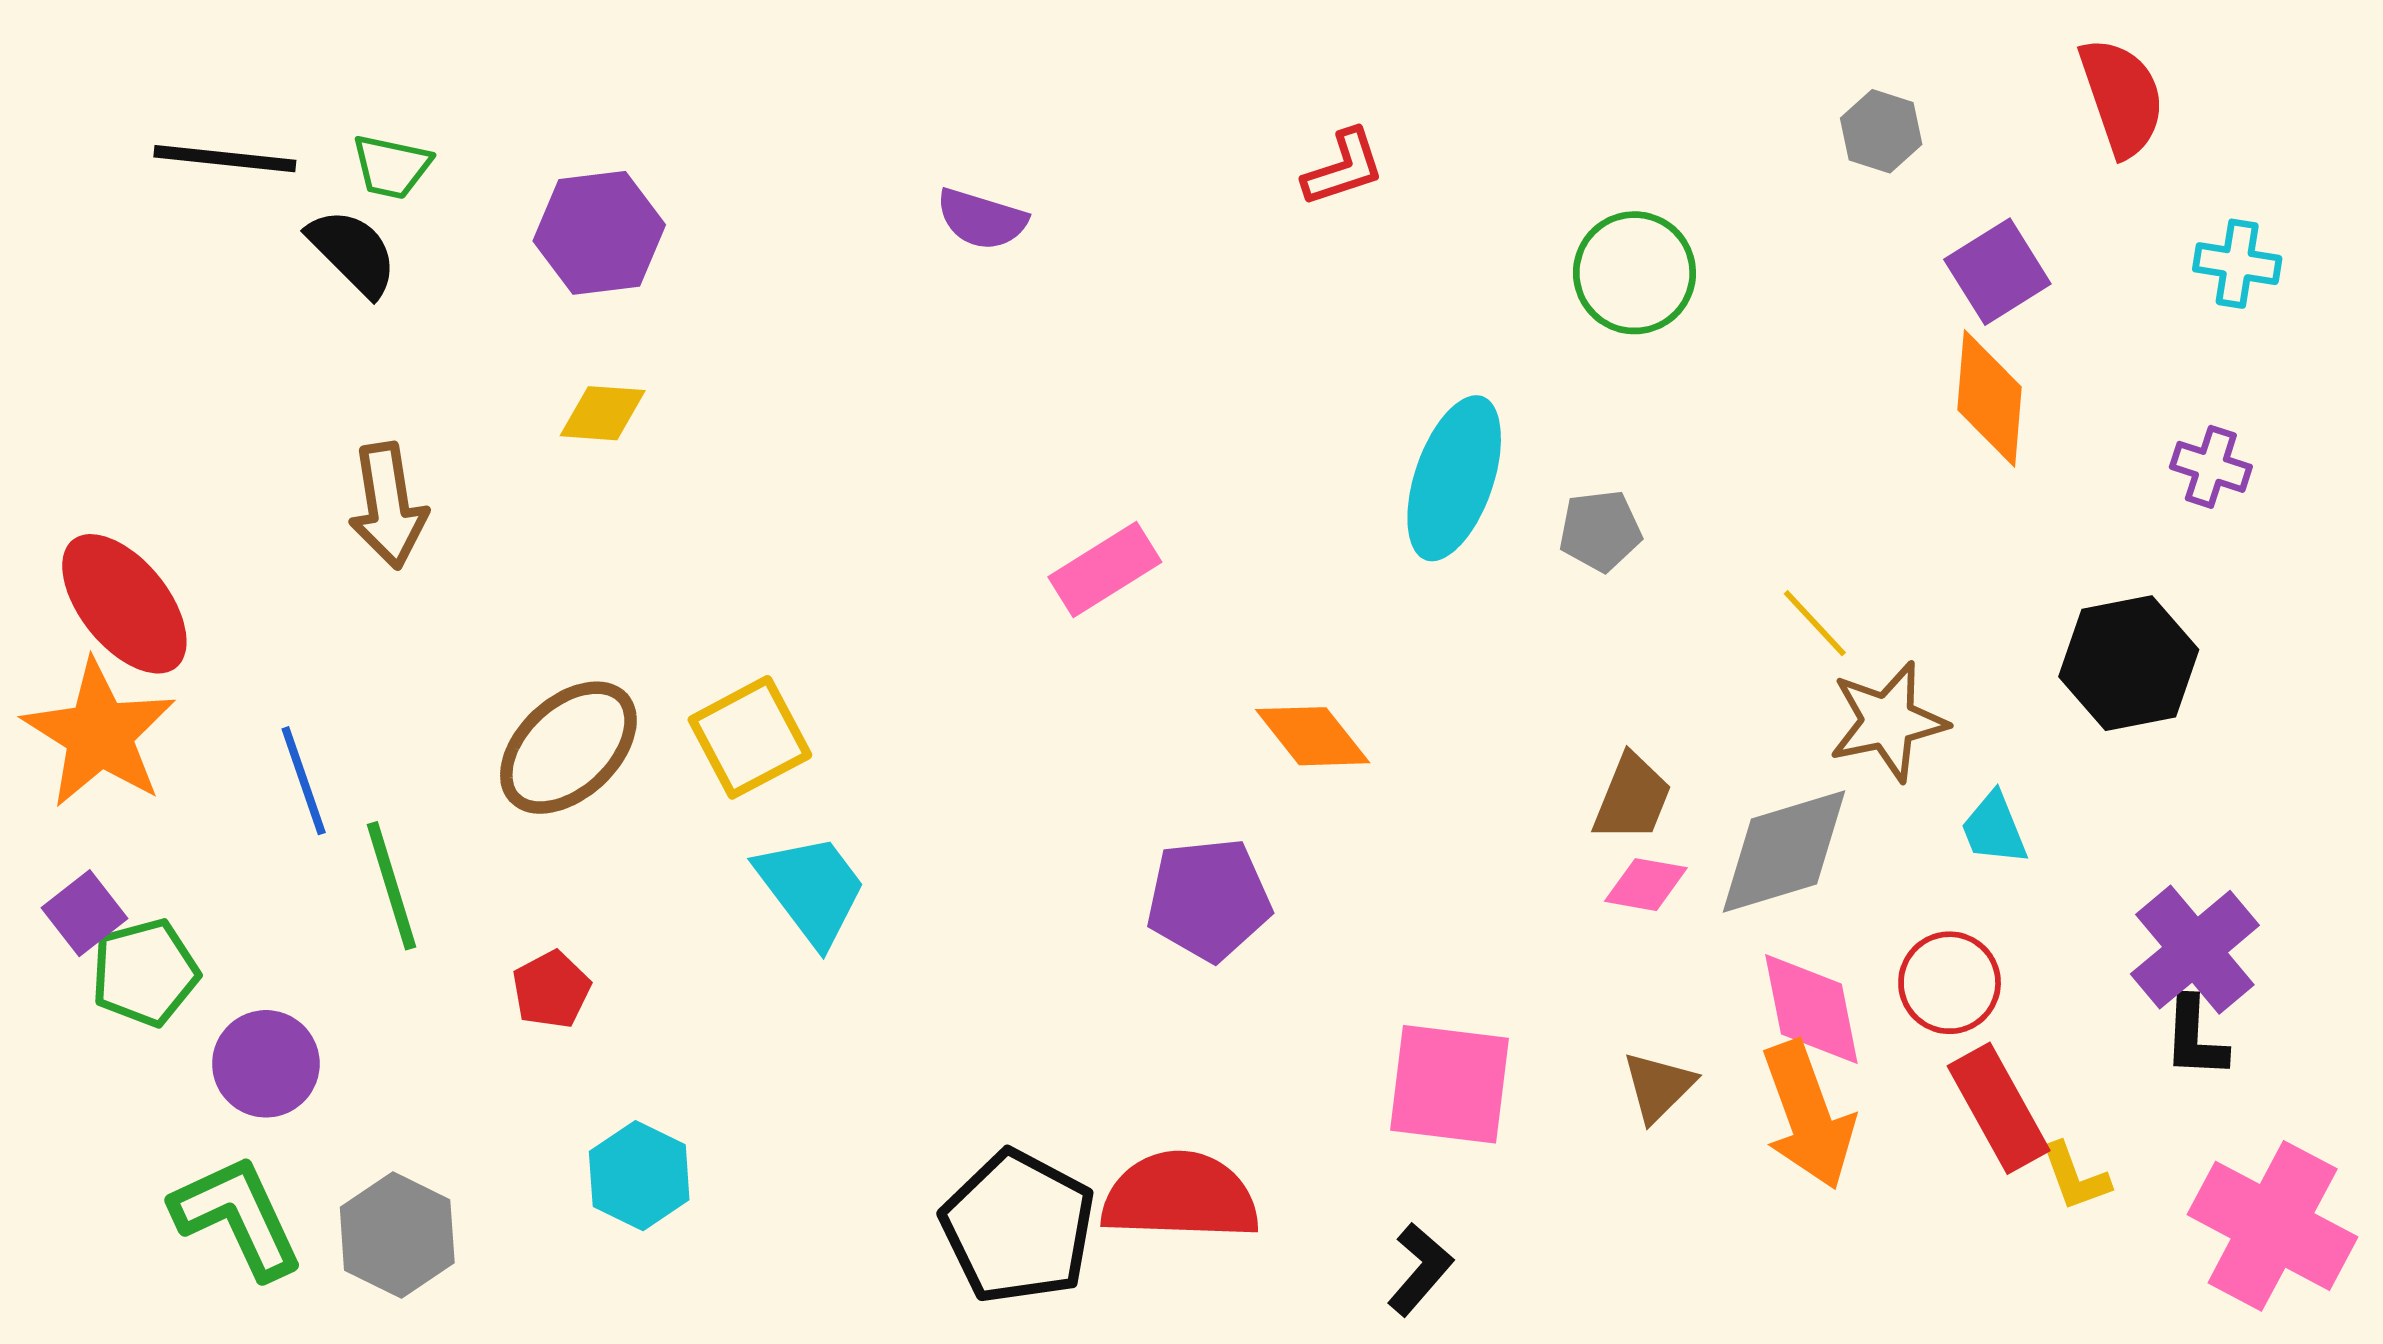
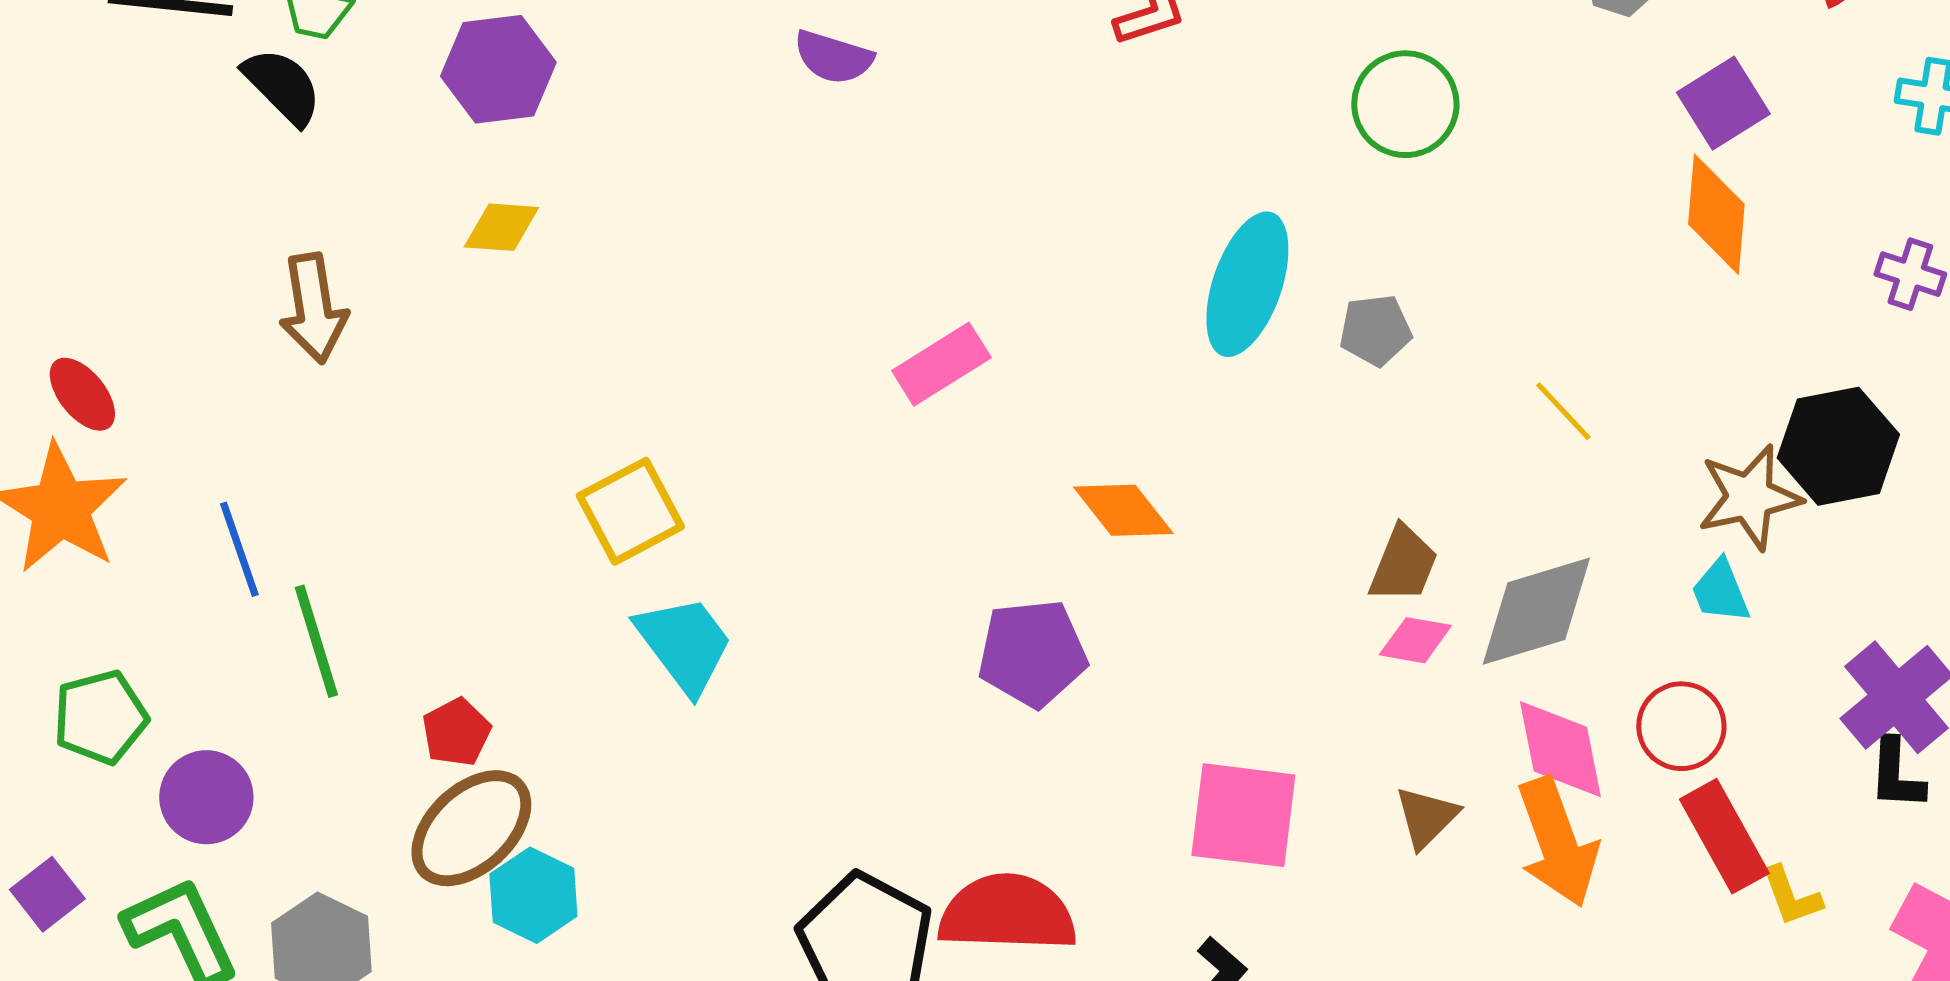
red ellipse: (124, 604) -> (82, 394), size x0.6
brown star: (1888, 721) -> (1749, 497), moved
brown ellipse: (568, 748) -> (471, 828), moved
purple square: (84, 913) -> (47, 894), moved

